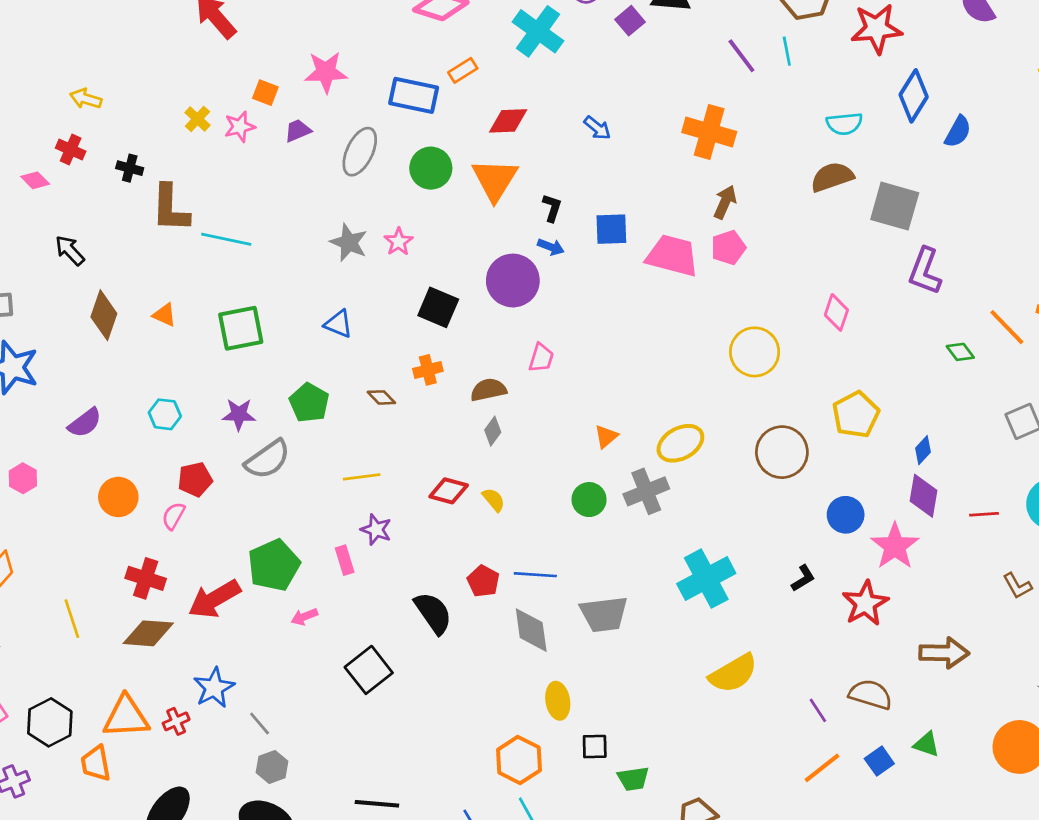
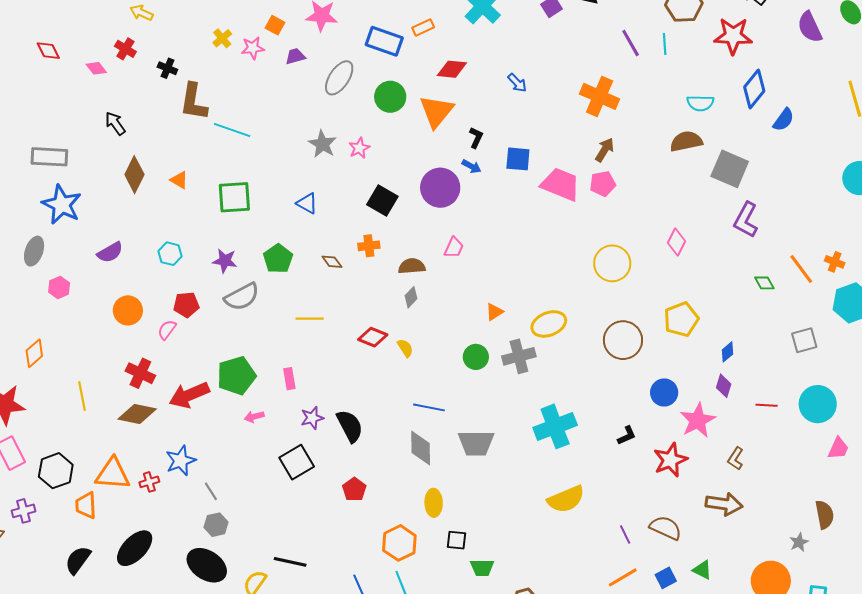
purple diamond: (924, 496) -> (724, 386), size x0.7
purple star: (376, 530) -> (312, 418), moved, turned 30
red pentagon: (483, 581) -> (354, 489), moved
brown L-shape: (1017, 586) -> (736, 459), moved, turned 55

